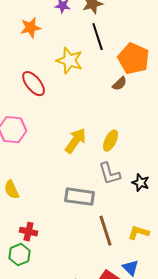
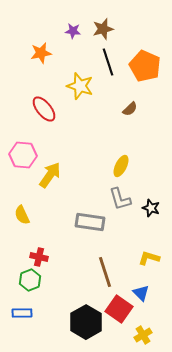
orange pentagon: (134, 59) -> (145, 66), moved
yellow arrow: (76, 141) -> (50, 175), moved
brown line: (106, 231) -> (105, 272), moved

